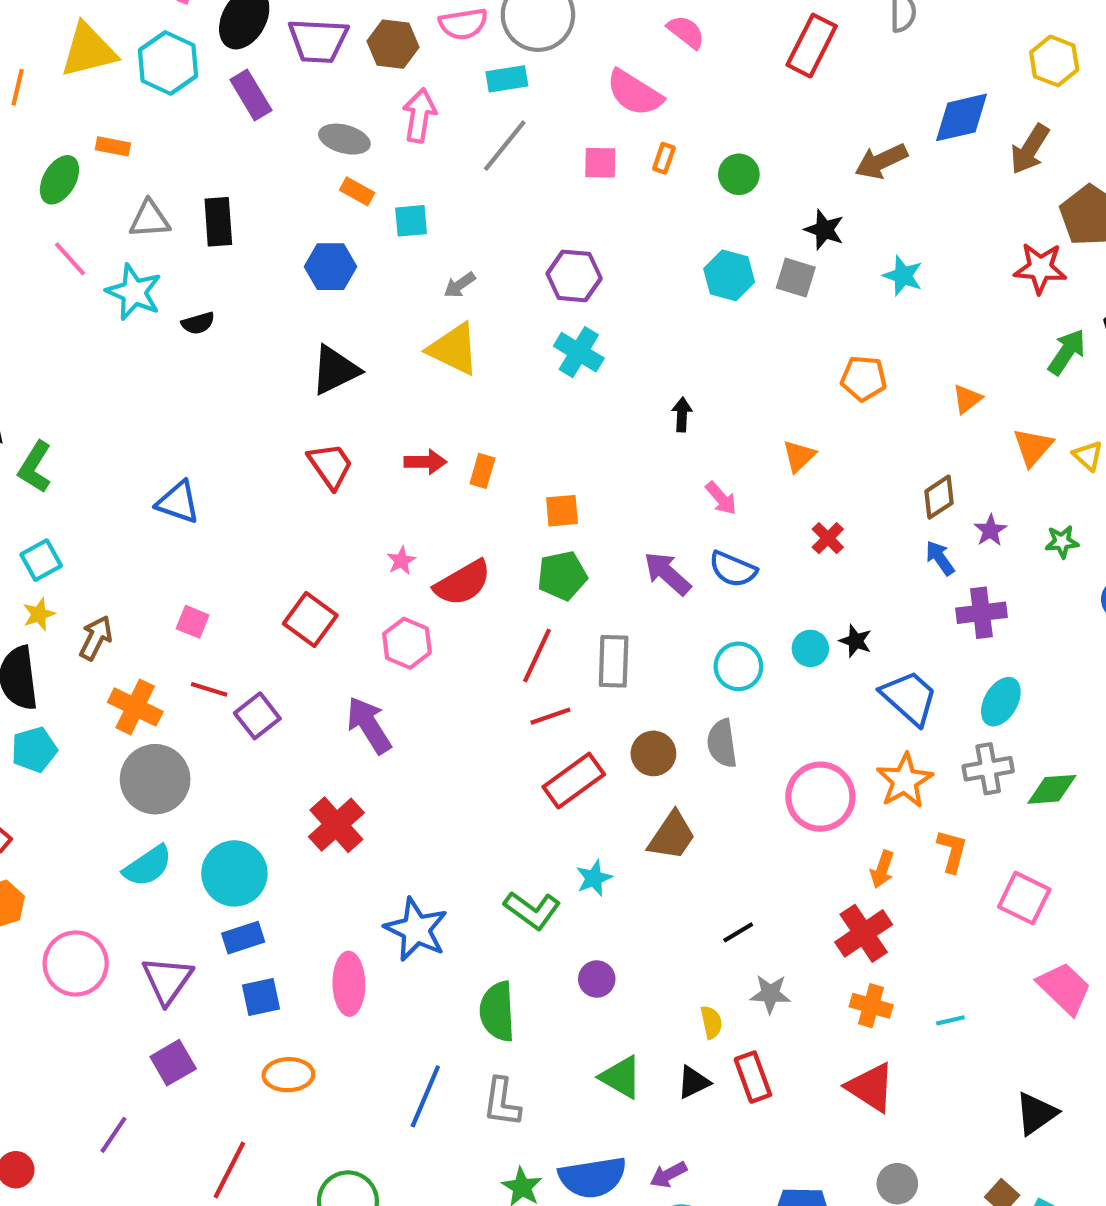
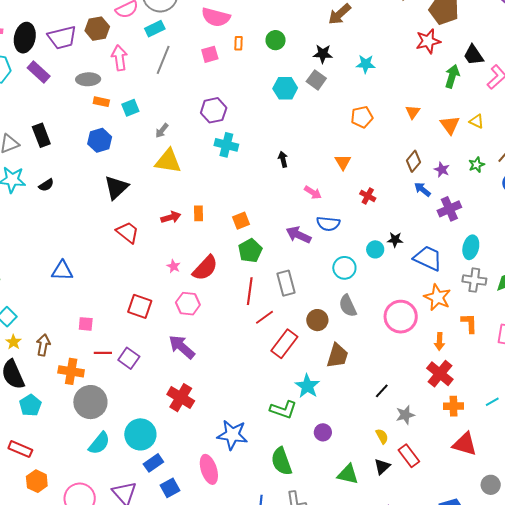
gray square: (796, 278) -> (316, 80), turned 36
gray cross: (988, 769) -> (474, 280), turned 35
cyan star: (594, 878) -> (307, 386), size x1.4

